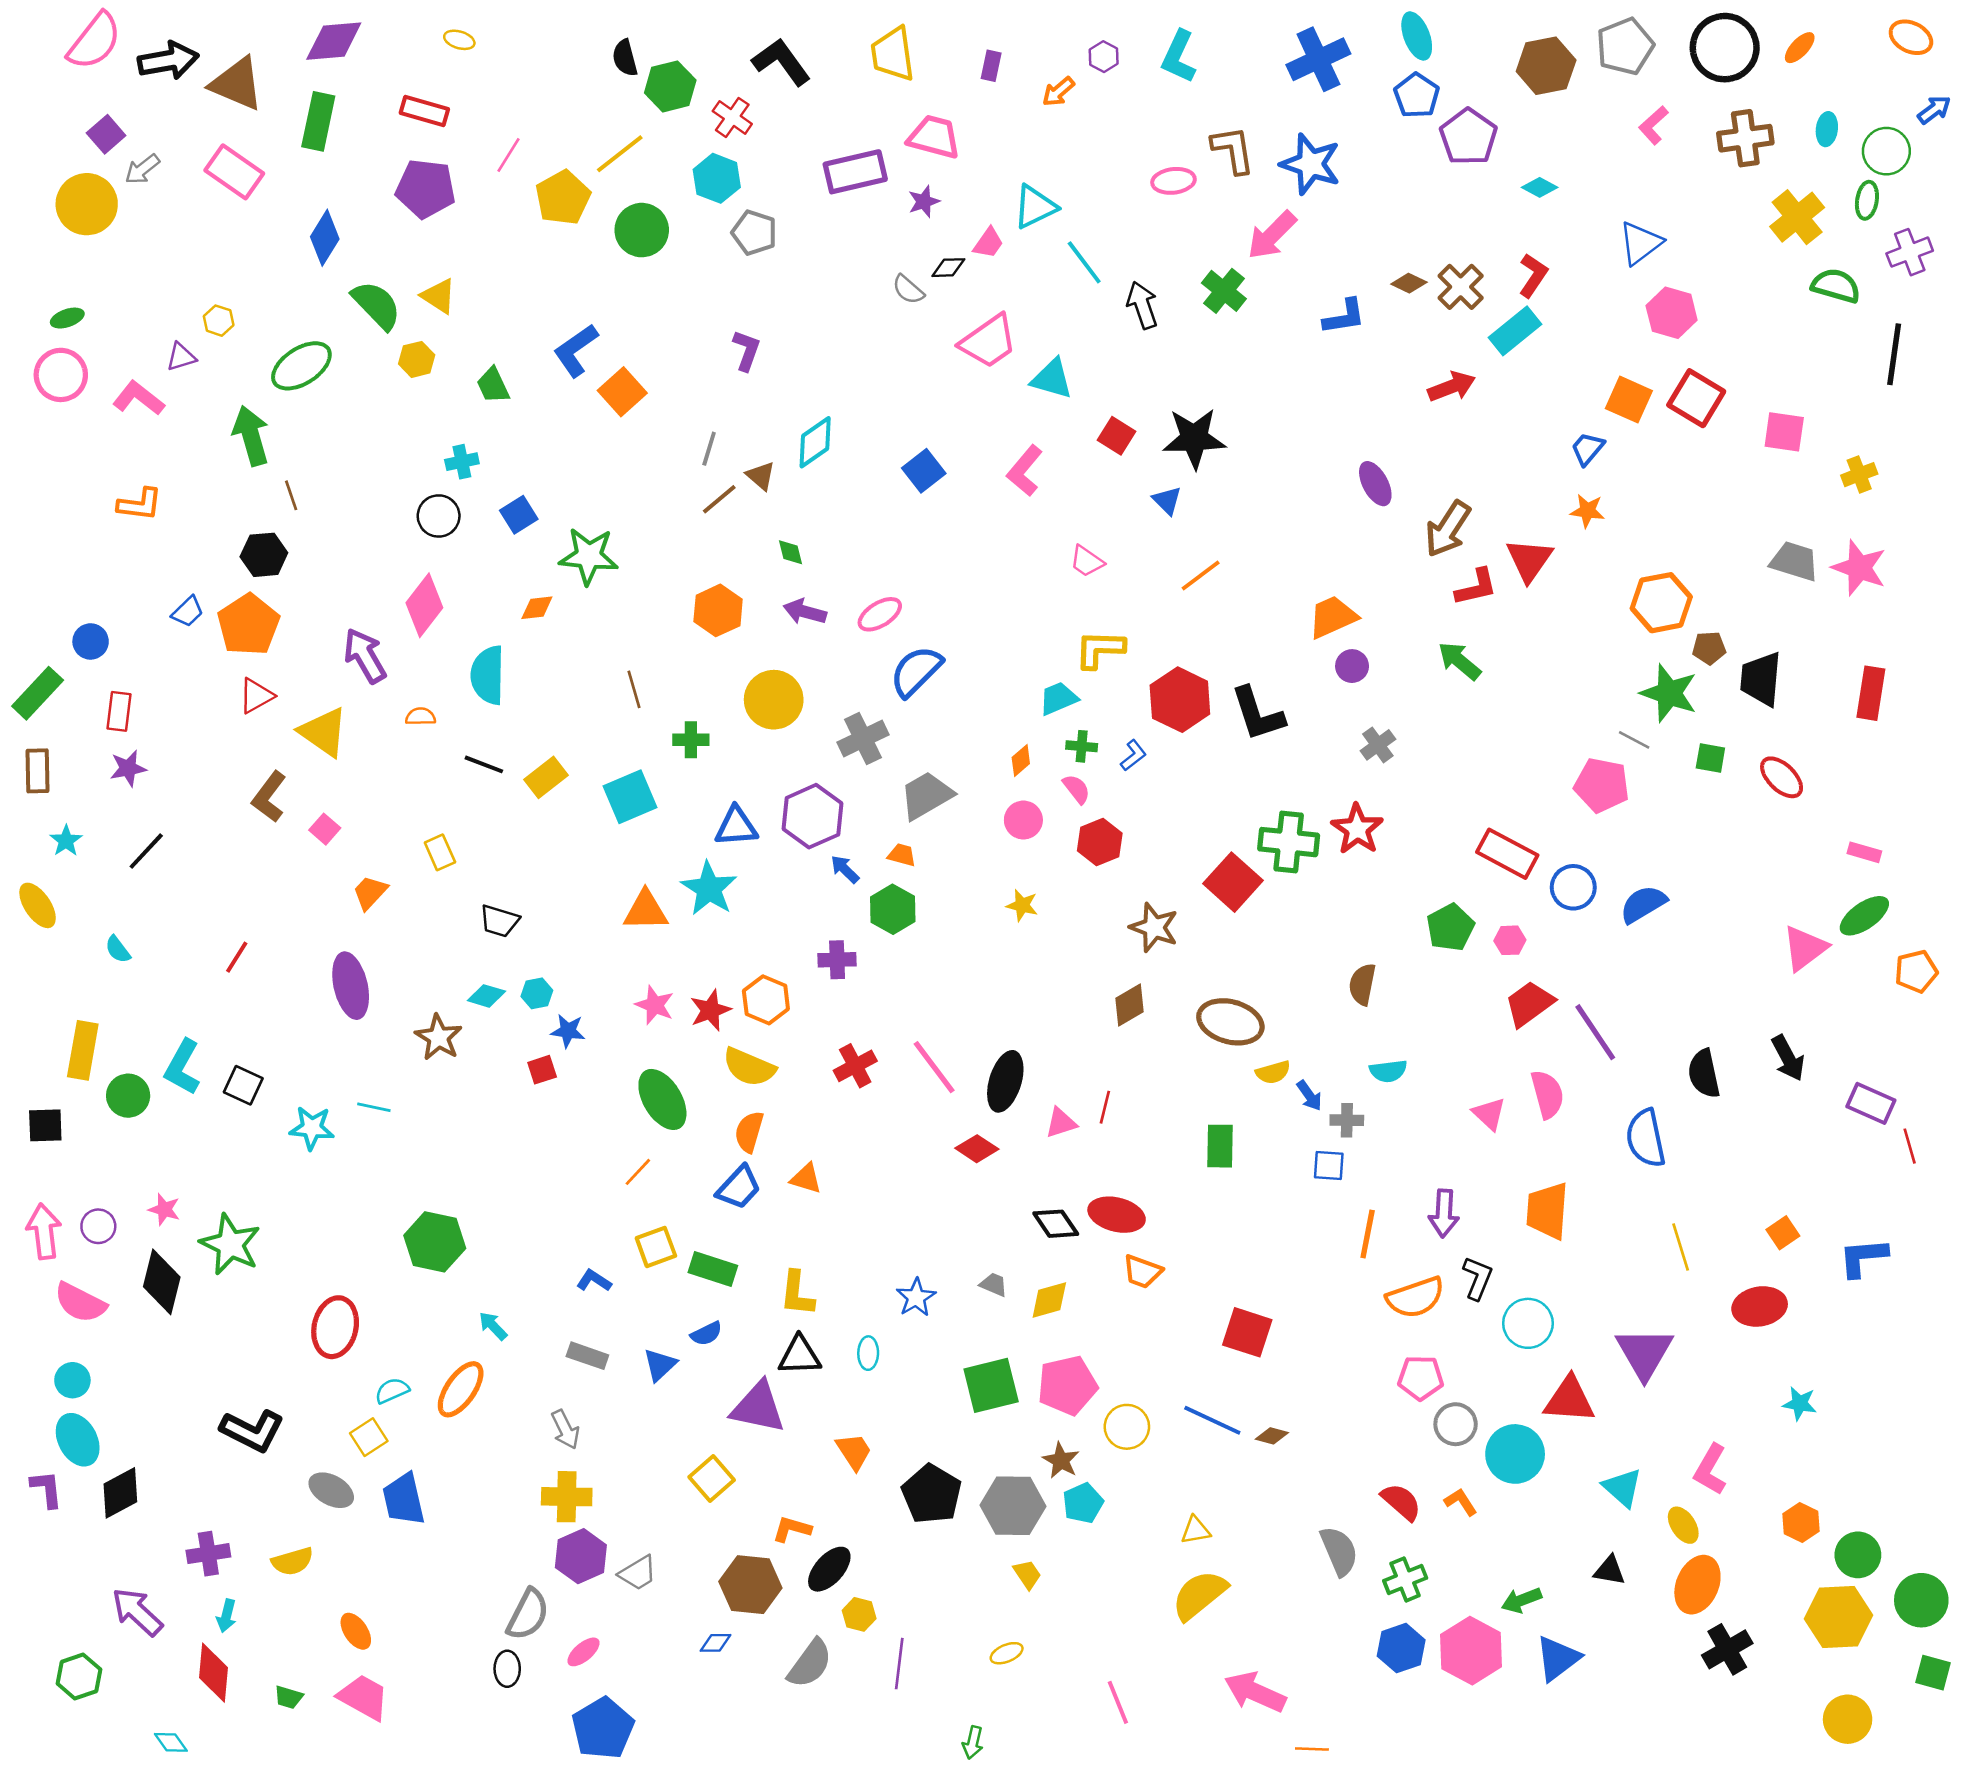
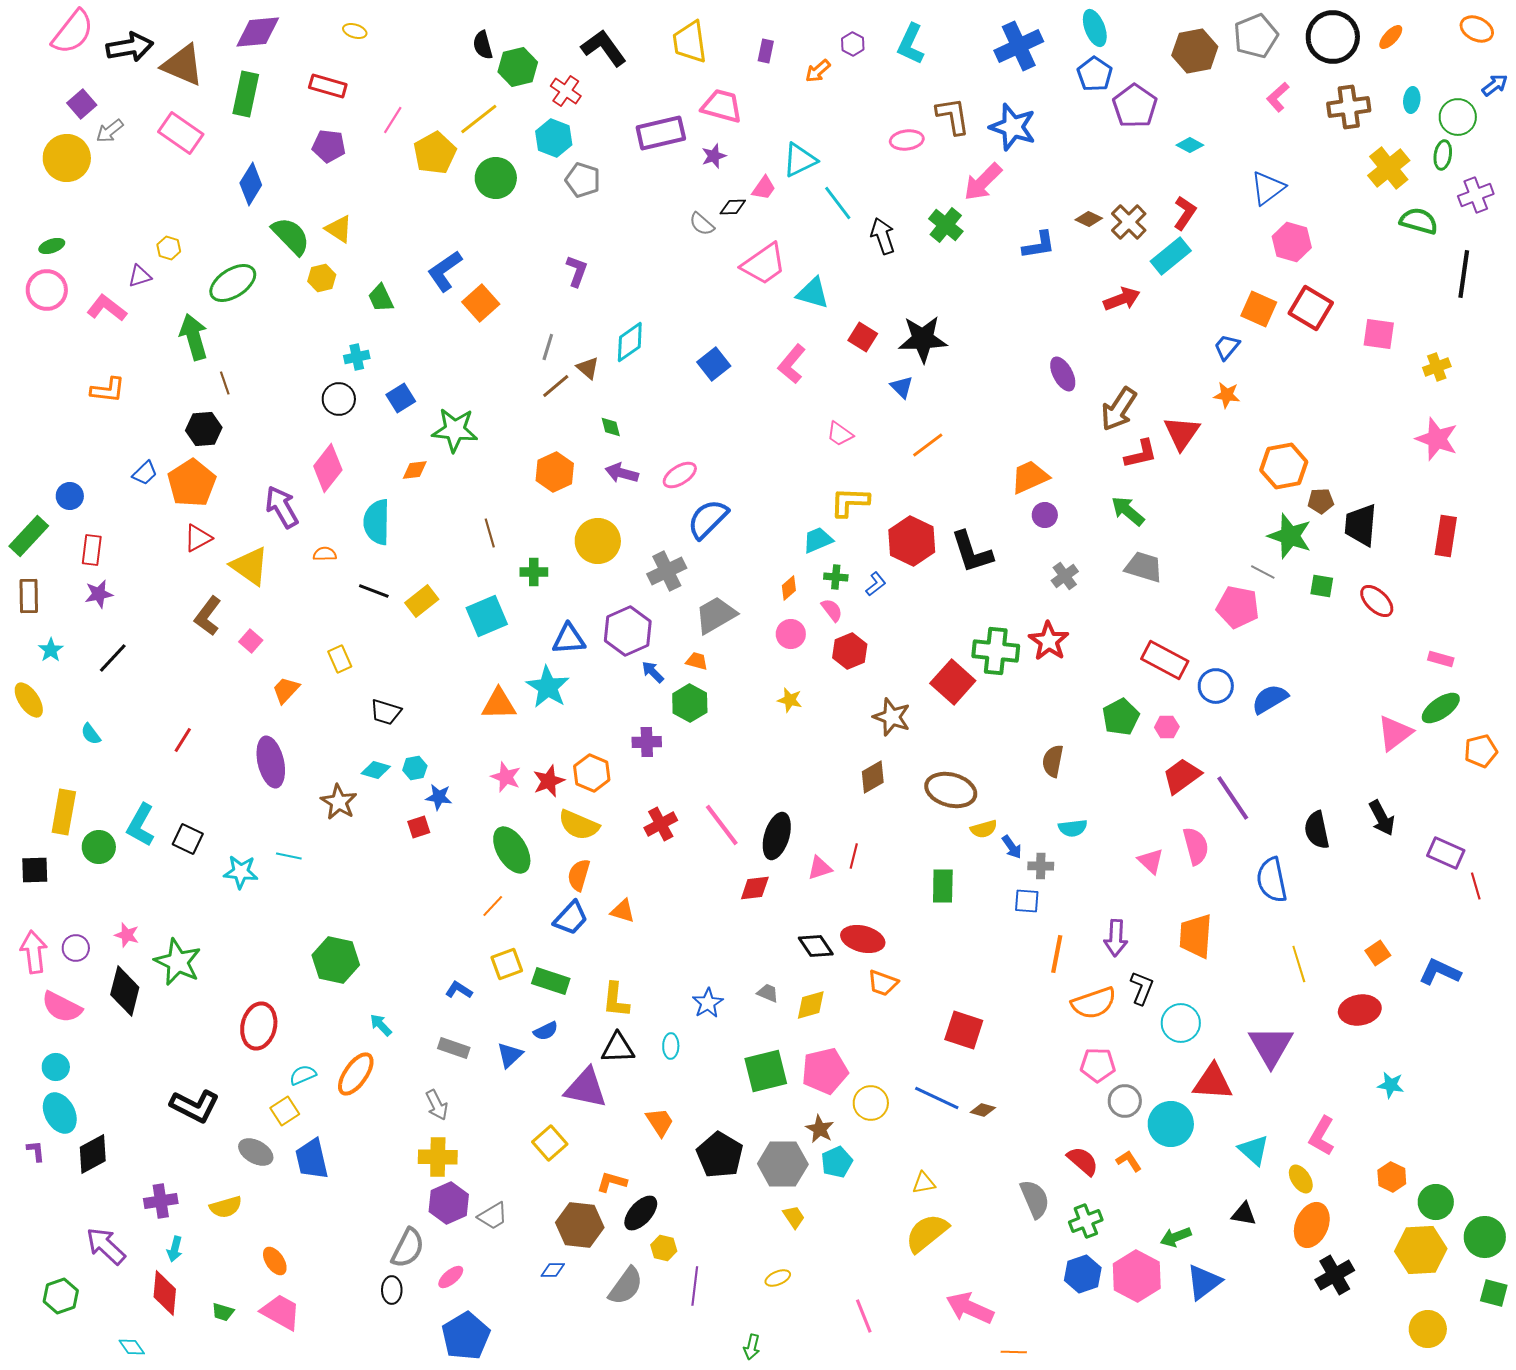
purple pentagon: (426, 189) -> (329, 146), size x0.7
gray trapezoid: (1795, 561) -> (1144, 567), moved
red diamond: (977, 1149) -> (755, 888), turned -40
blue L-shape: (1863, 1257) -> (1440, 972), turned 30
purple L-shape: (47, 1489) -> (36, 1151), size x0.7

